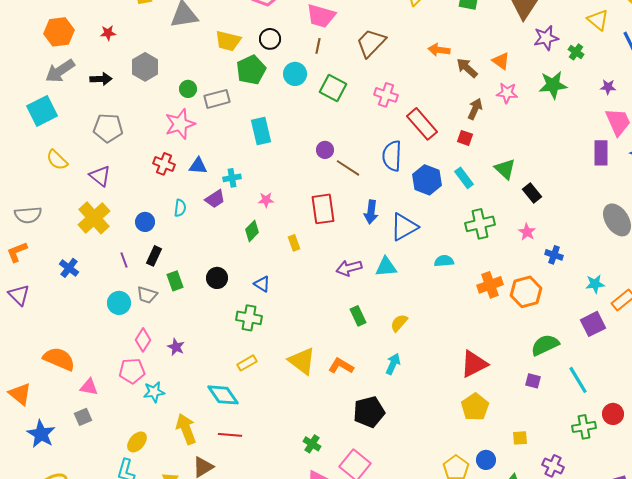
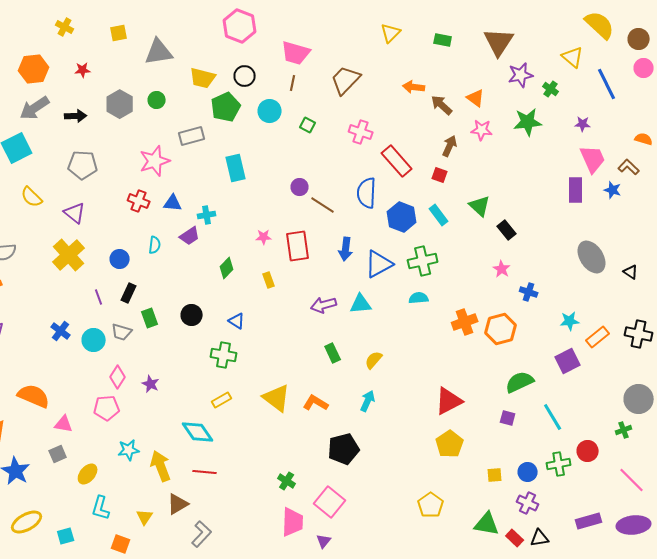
green square: (333, 88) -> (308, 125), size x0.6
green circle: (188, 89) -> (157, 100), moved
pink star: (266, 200) -> (264, 237), moved
green cross: (480, 224) -> (423, 261), moved
blue cross: (69, 268) -> (61, 331), moved
cyan star: (154, 392) -> (129, 450), moved
yellow ellipse: (137, 442) -> (88, 474), moved
blue circle: (486, 460) -> (528, 472), moved

